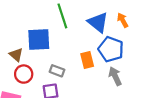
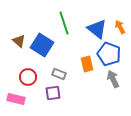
blue square: (39, 40) -> (42, 45), turned 35
brown triangle: (16, 55) -> (19, 41), moved

